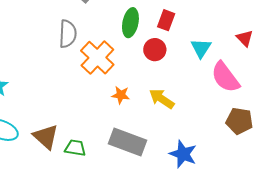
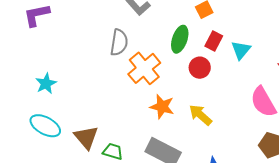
cyan triangle: (201, 48) -> (241, 50), moved
orange star: (121, 95) -> (162, 107), size x1.4

